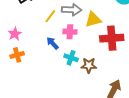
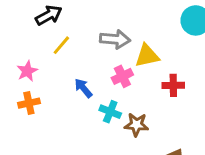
yellow line: (50, 16) -> (61, 45), moved
pink cross: (70, 32) -> (122, 76), moved, turned -32
red cross: (112, 38) -> (173, 85), size x0.6

